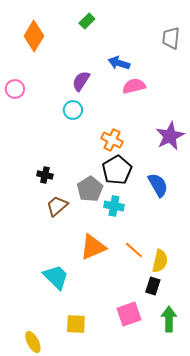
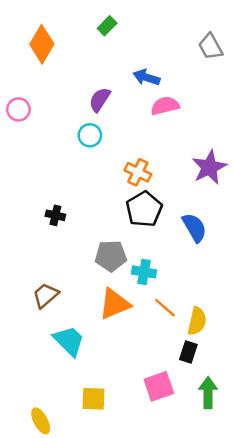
gray trapezoid: (171, 38) -> (210, 47), turned -35
gray pentagon: (90, 189) -> (111, 256), moved, turned 30
brown trapezoid: (57, 206) -> (46, 295), moved
cyan cross: (114, 206) -> (144, 272), moved

